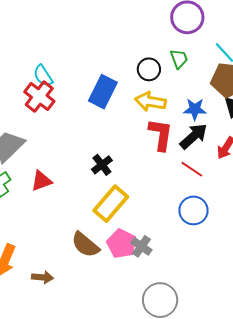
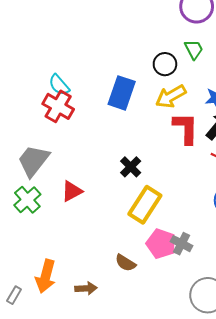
yellow arrow: (150, 102) -> (171, 96), turned -32
brown semicircle: (85, 245) -> (125, 263), moved, size x0.7

